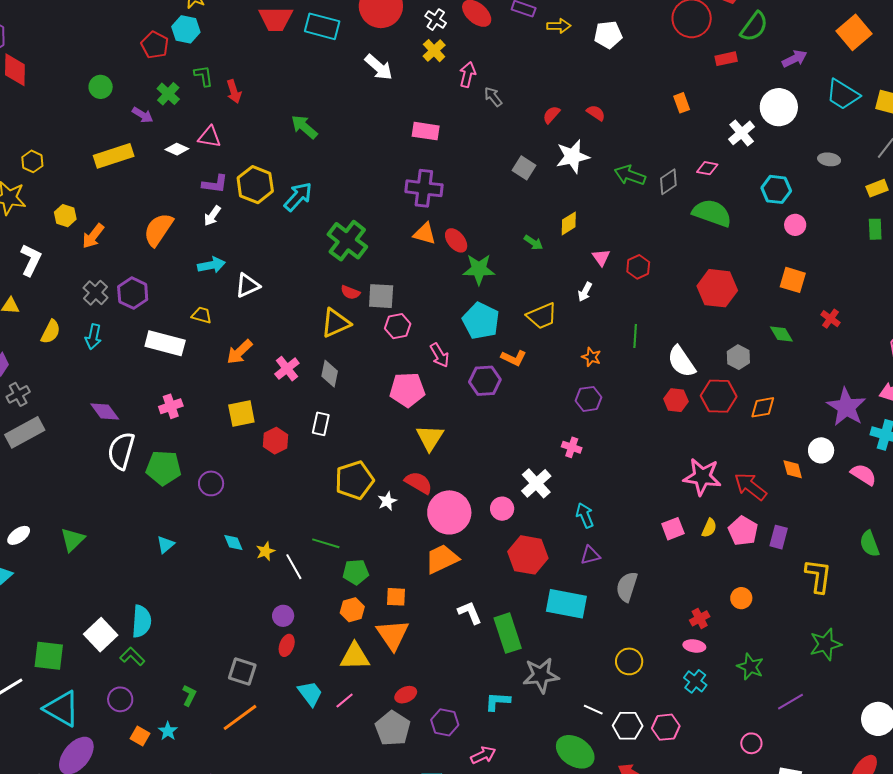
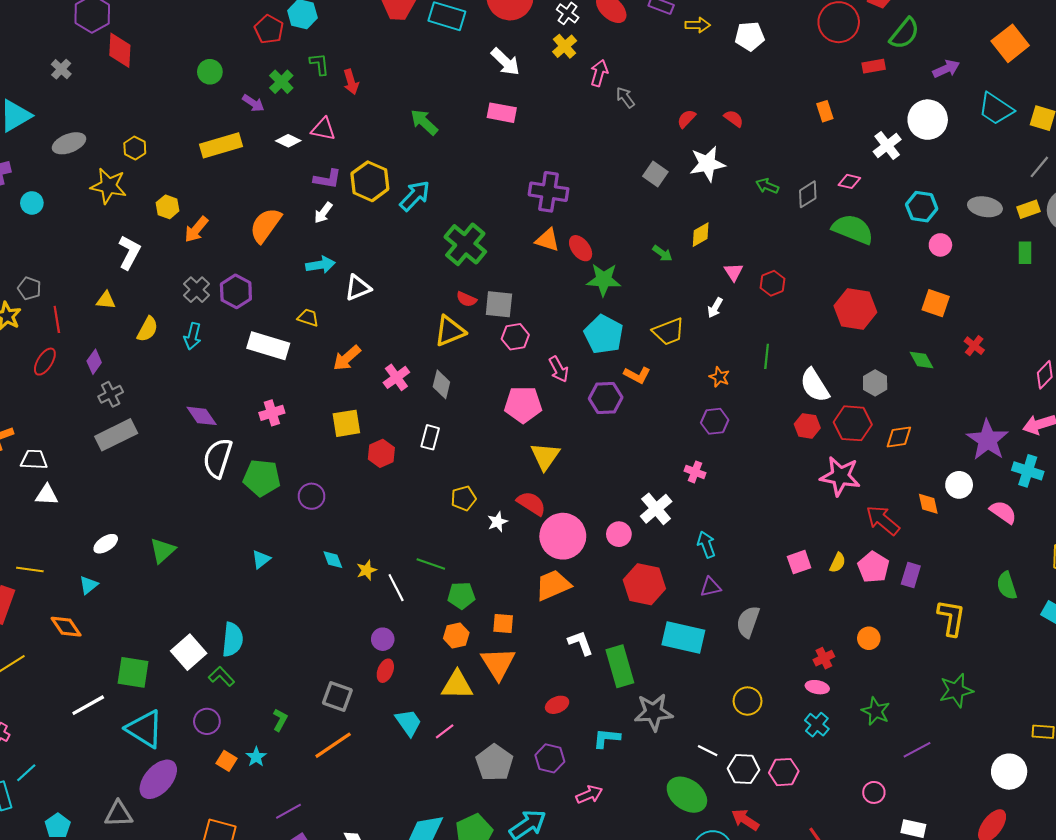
pink rectangle: (426, 131) -> (502, 113), moved
gray ellipse: (829, 159) -> (985, 207), moved, size x1.4
green arrow: (630, 175) -> (767, 186), size x0.7
pink star: (702, 477) -> (840, 476), moved
yellow pentagon: (354, 480) -> (464, 498), size x0.6
red ellipse: (406, 695) -> (557, 705), moved

